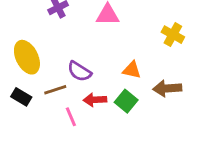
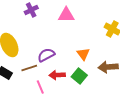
orange triangle: (132, 70) -> (83, 54), turned 40
purple semicircle: (79, 71) -> (46, 55), turned 120

